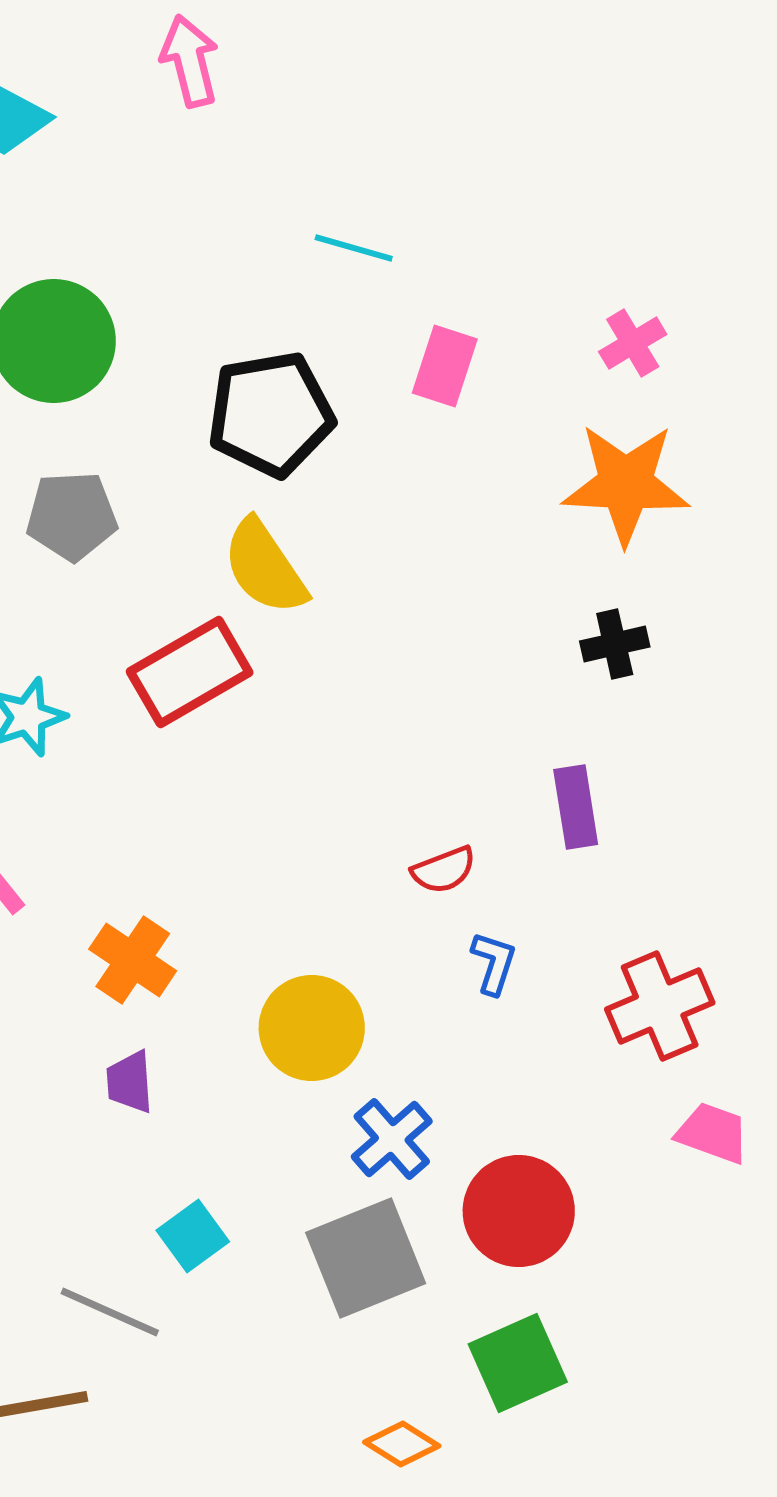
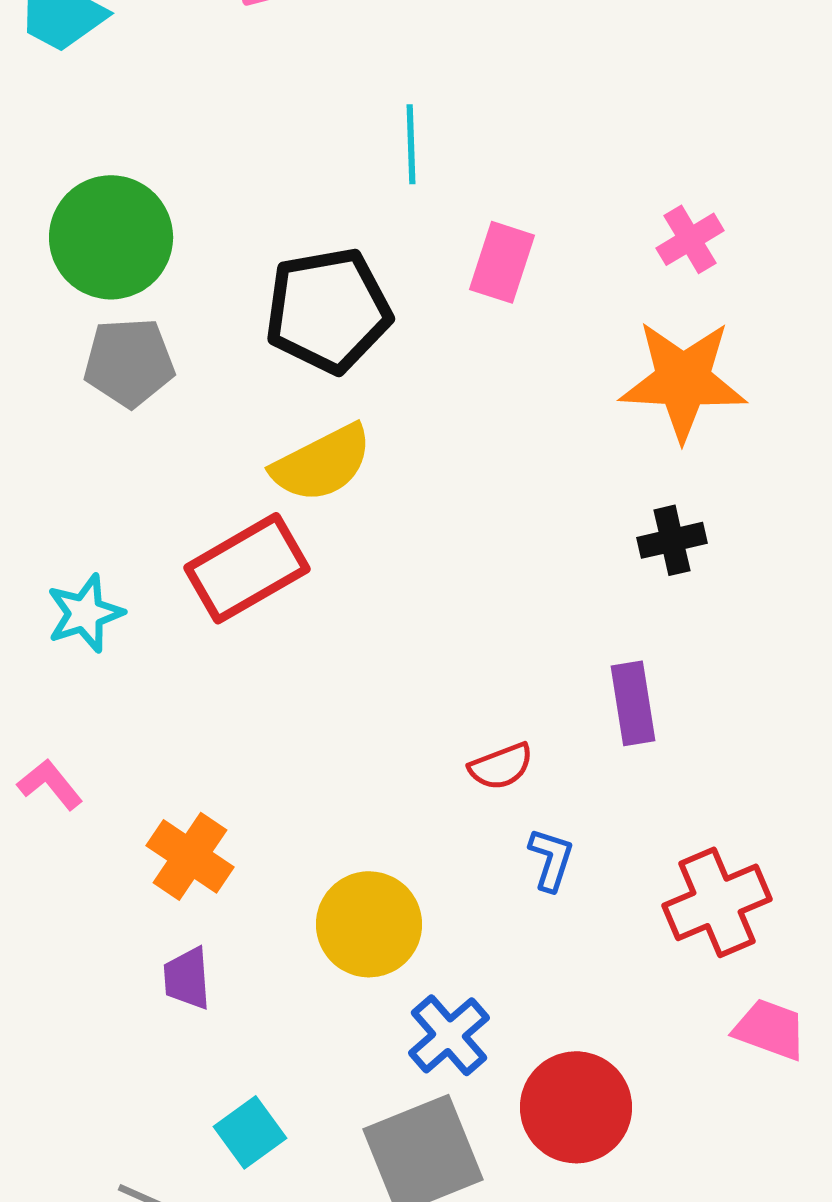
cyan line: (354, 248) -> (411, 144), turned 72
gray pentagon: (72, 516) -> (129, 362), moved
yellow semicircle: (265, 567) -> (322, 463), turned -83

